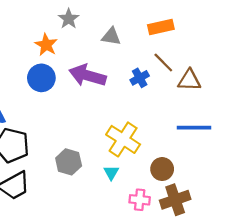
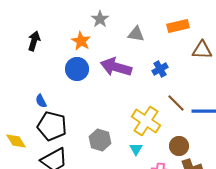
brown line: (163, 63) -> (176, 103), moved
brown triangle: (189, 80) -> (202, 50), moved

